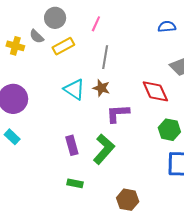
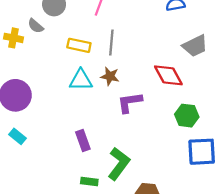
yellow rectangle: (63, 46) -> (79, 45), moved, turned 45
cyan triangle: (74, 89) -> (81, 80), turned -30
green L-shape: (104, 149) -> (119, 164), moved

